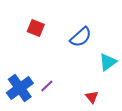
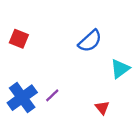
red square: (36, 28) -> (19, 39), moved

